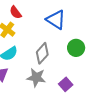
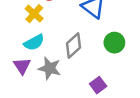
gray star: (36, 78) -> (50, 68), moved

